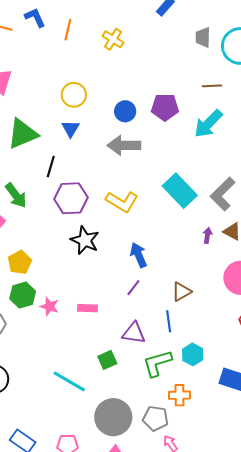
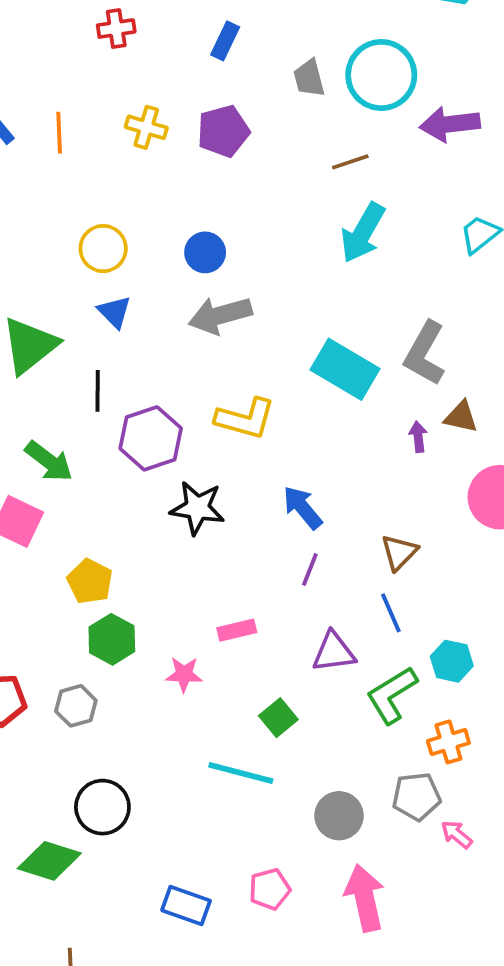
purple pentagon: (165, 107) -> (223, 131), moved
pink star: (49, 306) -> (184, 674), moved
green square: (107, 360) -> (278, 718), moved
gray circle: (113, 417) -> (339, 816), size x0.7

